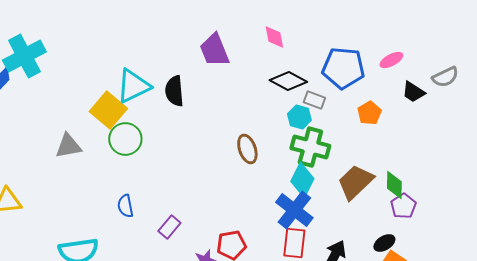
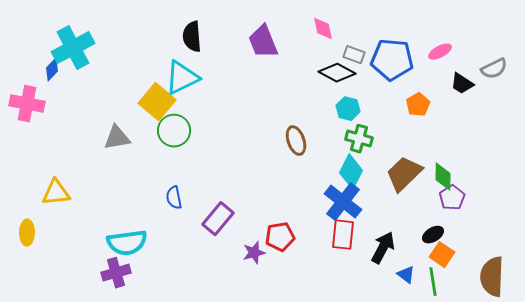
black semicircle: (174, 91) -> (192, 37), moved
gray rectangle: (314, 100) -> (354, 55), moved
green cross: (310, 147) -> (359, 139), size x0.7
purple rectangle: (169, 227) -> (218, 219), size x1.4

